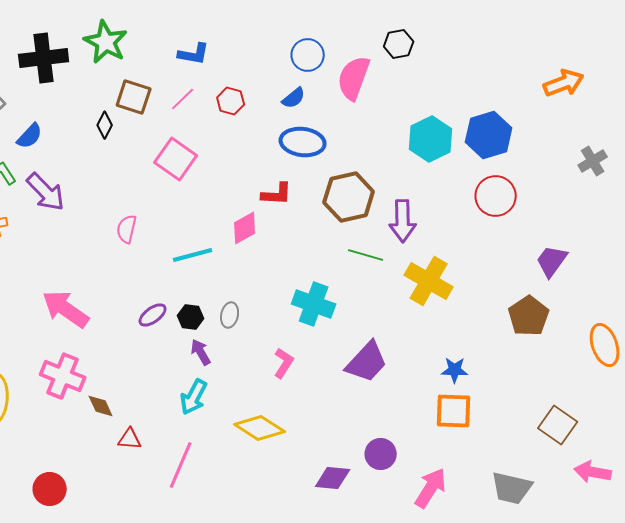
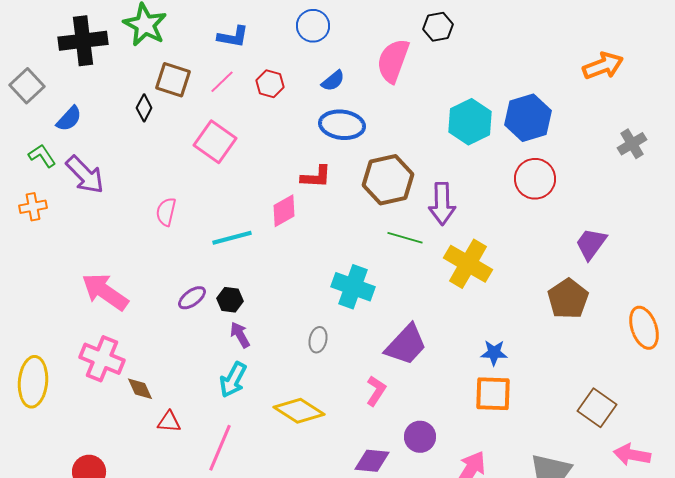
blue circle: (308, 55) -> (313, 26), moved
gray ellipse: (230, 315) -> (318, 340), moved
pink L-shape: (284, 363) -> (376, 391), moved

